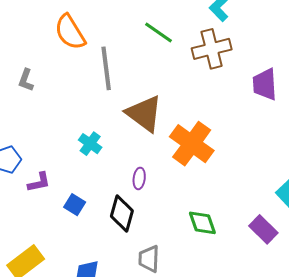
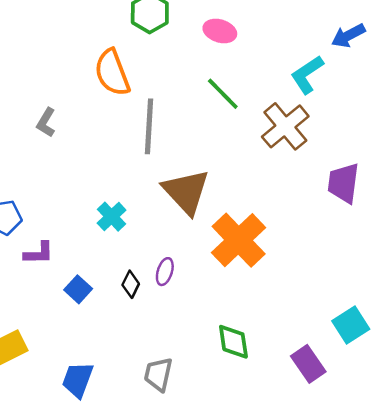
brown cross: (212, 49) -> (285, 126), turned -36
black diamond: (122, 214) -> (131, 284), moved, size x0.6

